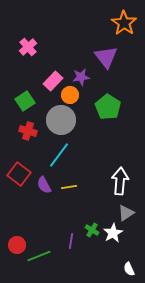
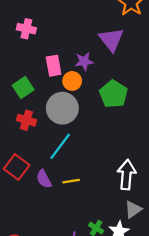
pink cross: (28, 47) -> (26, 29), turned -36
pink rectangle: (53, 81) -> (54, 66), turned -54

